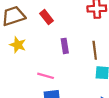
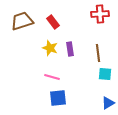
yellow star: (18, 45) -> (50, 48), moved

